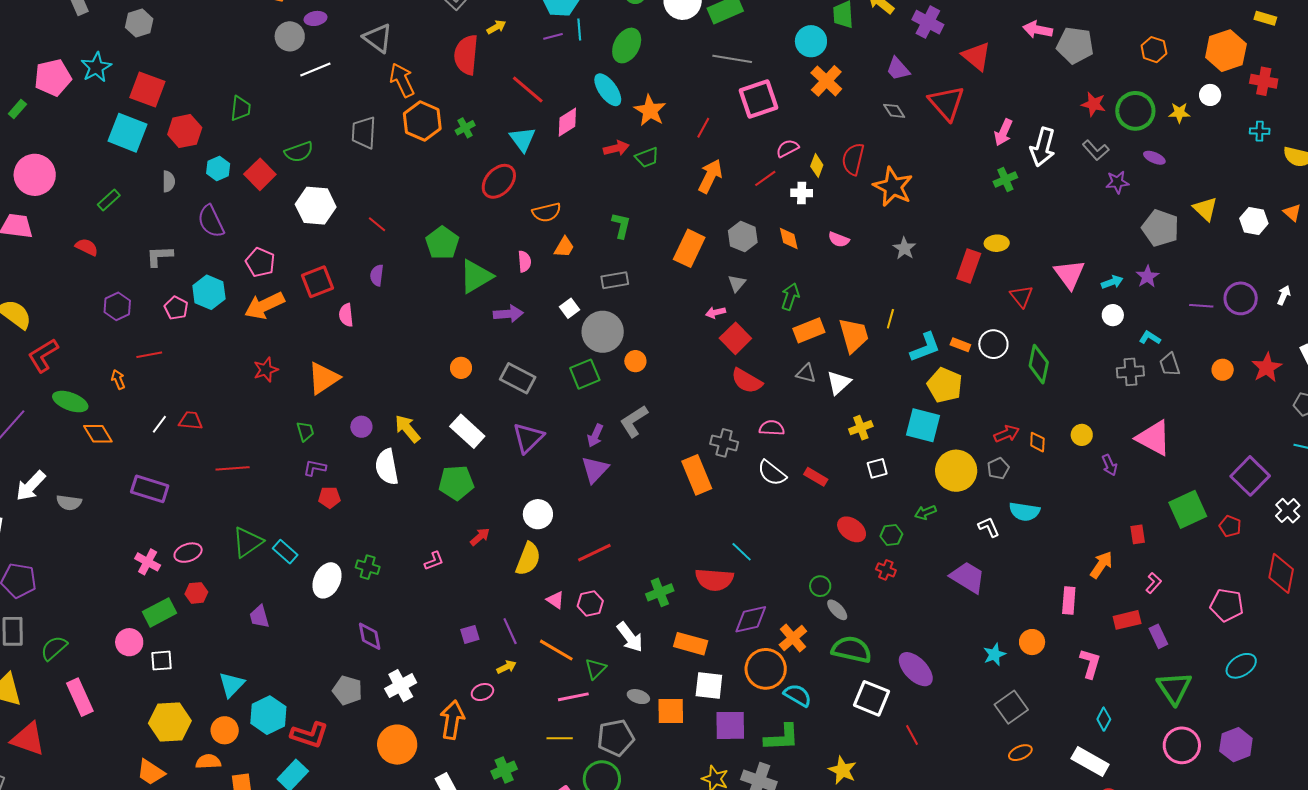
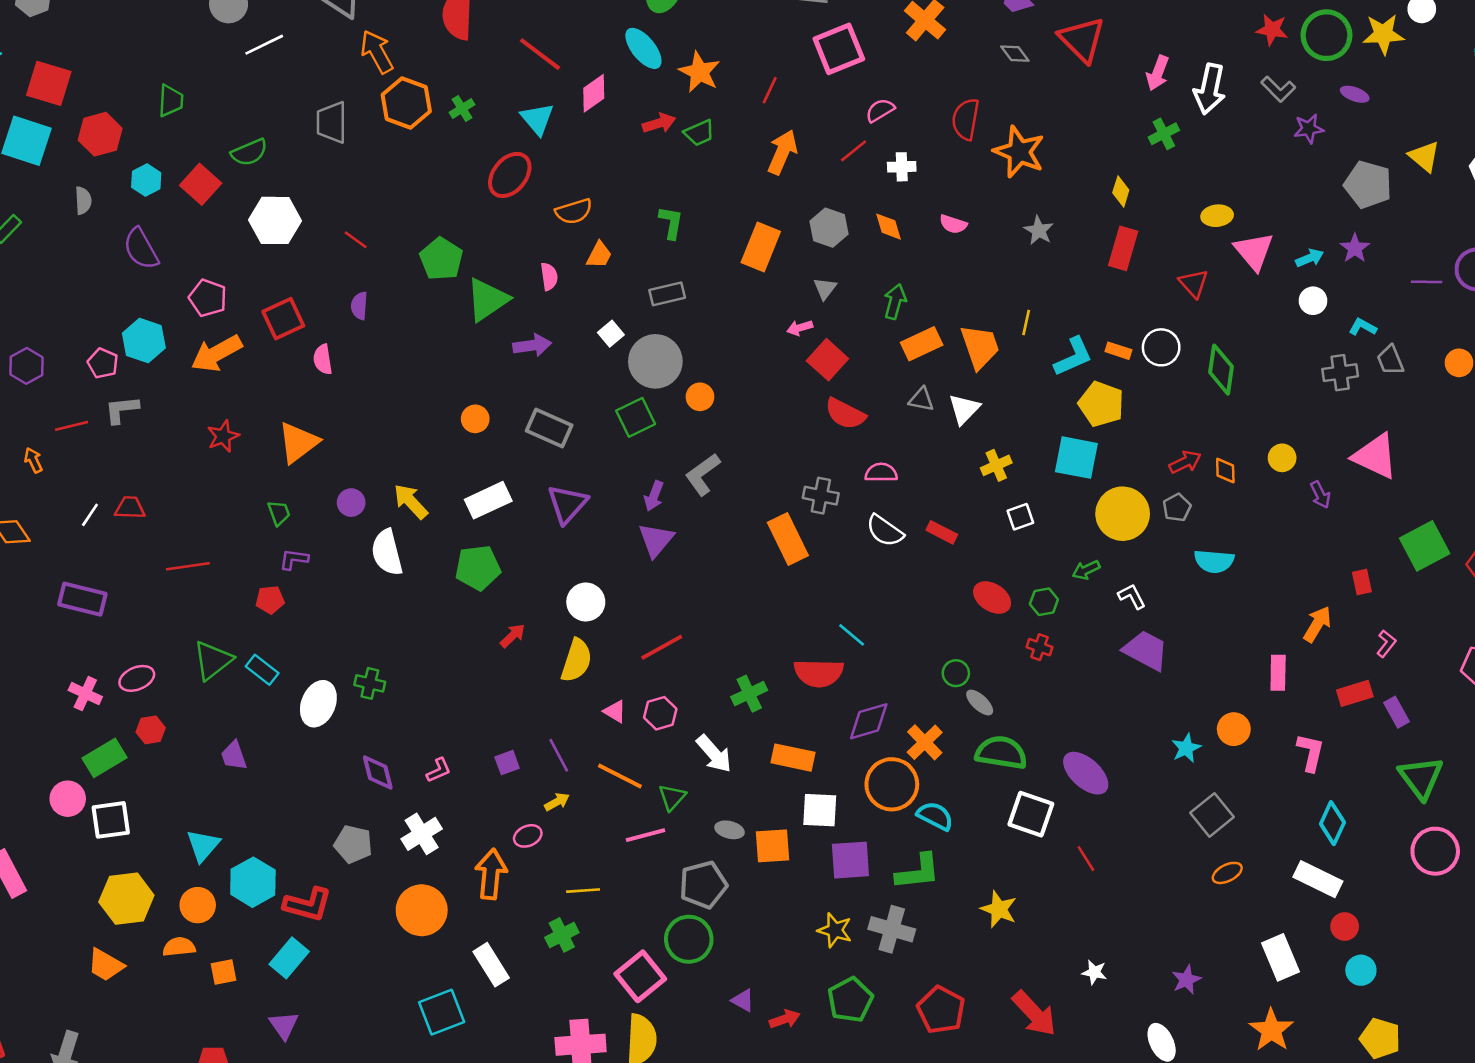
yellow star: (1179, 113) -> (1383, 34), size x1.5
yellow diamond: (817, 166) -> (1121, 191), moved
yellow ellipse: (997, 243) -> (1217, 216), moved
gray L-shape: (159, 256) -> (122, 409), moved
white rectangle: (467, 431) -> (488, 500), turned -64
red pentagon: (329, 497) -> (270, 600), moved
white L-shape: (989, 527) -> (1132, 596), moved
pink L-shape: (434, 561) -> (439, 770), moved
white square: (161, 661) -> (111, 820), size x1.4
cyan diamond: (1104, 719) -> (1332, 823), size x1.4
yellow line: (560, 738) -> (583, 891), moved

